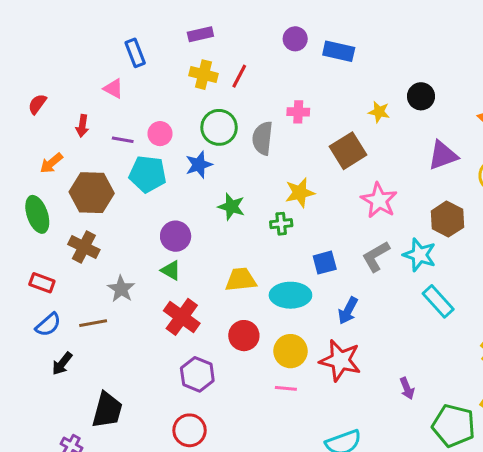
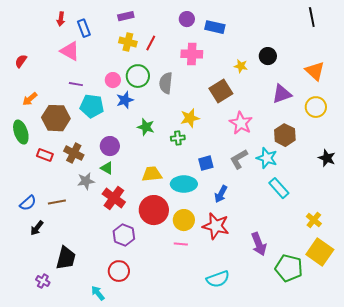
pink triangle: (113, 89) -> (70, 51), size x1.5
pink cross: (298, 112) -> (192, 54), moved, size x1.5
red arrow: (82, 126) -> (61, 19), moved
pink circle: (160, 134) -> (113, 80), moved
brown cross: (84, 247) -> (74, 153), moved
red rectangle: (42, 283) -> (45, 155), moved
gray star: (121, 289) -> (86, 181), moved, turned 30
red circle: (244, 336) -> (154, 210), size x1.5
purple arrow: (407, 388) -> (259, 244), size x1.6

